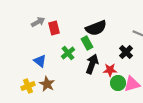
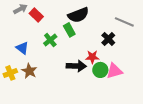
red rectangle: (54, 28) -> (36, 15), turned -32
black arrow: (92, 64) -> (76, 66), moved, turned 72

